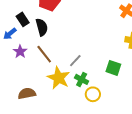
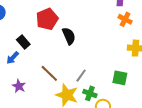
black semicircle: (42, 27) -> (69, 36), moved
purple star: (20, 52) -> (19, 86), moved

